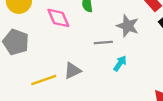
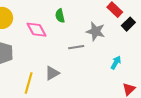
cyan arrow: (120, 63) -> (116, 63), moved
yellow line: (44, 80) -> (29, 83), turned -50

